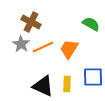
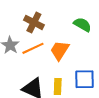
brown cross: (31, 22) -> (34, 22), moved

